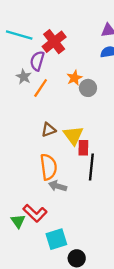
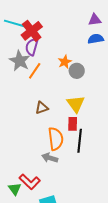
red cross: (54, 42) -> (32, 31), moved
gray star: (24, 77) -> (20, 61), size x1.5
yellow triangle: (73, 135) -> (76, 104), moved
orange semicircle: (49, 167) -> (56, 139), moved

